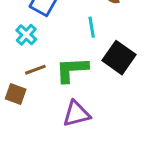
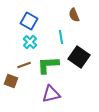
cyan cross: (26, 35) -> (30, 42), moved

